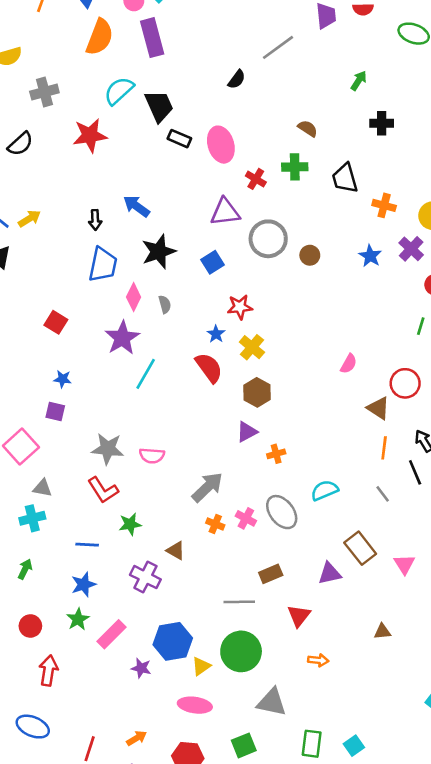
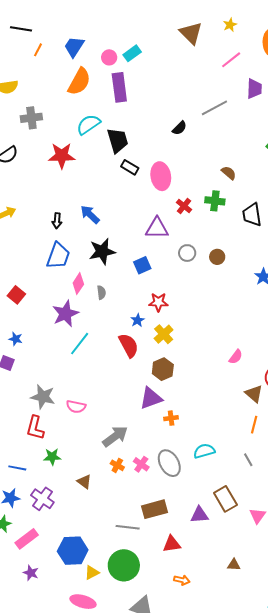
gray circle: (268, 239) -> (187, 253), size x0.6
brown circle: (310, 255) -> (217, 257), moved
purple triangle: (247, 432) -> (151, 398), size x1.4
red L-shape: (103, 490) -> (35, 428), turned 40
brown rectangle: (271, 574) -> (155, 509), size x1.4
purple cross: (145, 577) -> (42, 499), moved
red triangle: (299, 616) -> (172, 544), turned 36
purple star: (141, 668) -> (31, 573), moved

